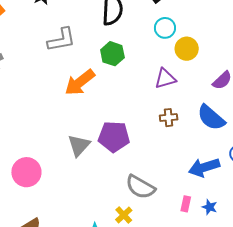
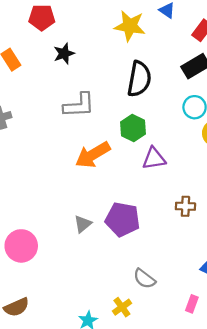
purple triangle: (165, 79) -> (154, 158), moved
gray triangle: (79, 145) -> (83, 224), size x0.7
gray semicircle: (140, 187) -> (144, 279), size x0.7

